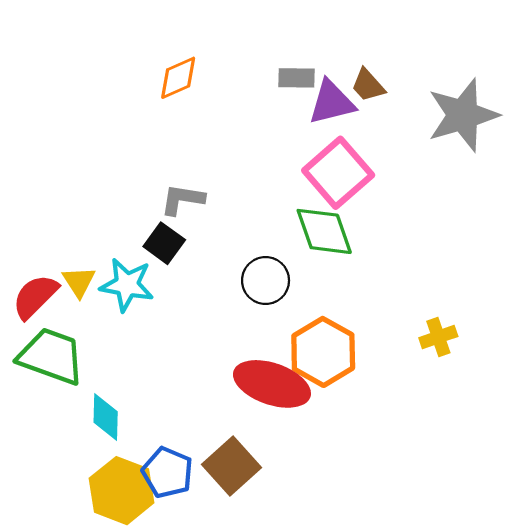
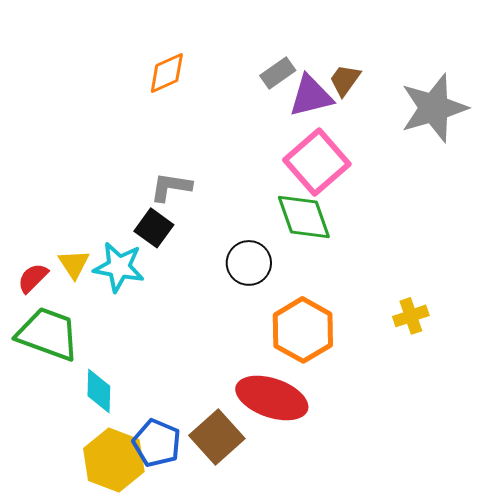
gray rectangle: (296, 78) -> (278, 73), turned -36
brown trapezoid: (368, 85) -> (345, 80), turned 78
red semicircle: (35, 296) -> (33, 278), size x0.7
red ellipse: (272, 384) -> (272, 398), moved

